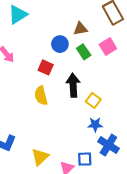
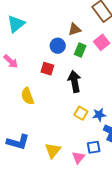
green rectangle: (84, 52) -> (80, 50), turned 64
yellow semicircle: (41, 96) -> (27, 96), moved
yellow square: (93, 100) -> (81, 113), moved

